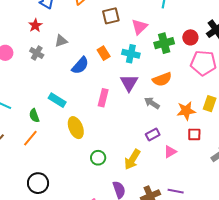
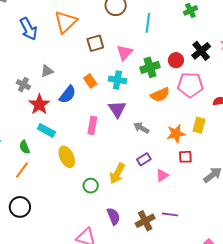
red star: (35, 25) -> (39, 104), moved, size x1.5
orange semicircle: (162, 79) -> (160, 95), moved
yellow arrow: (132, 159) -> (117, 173), moved
black circle: (38, 183) -> (20, 207), moved

